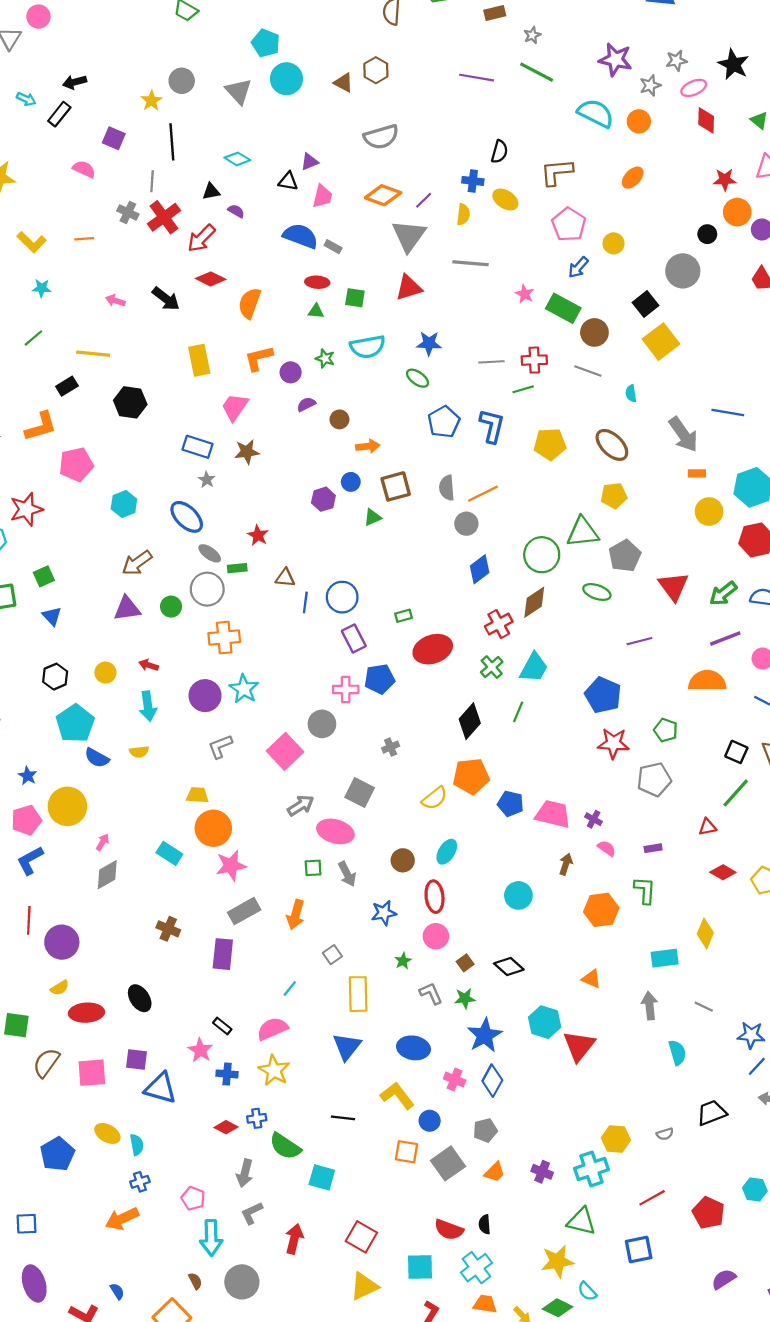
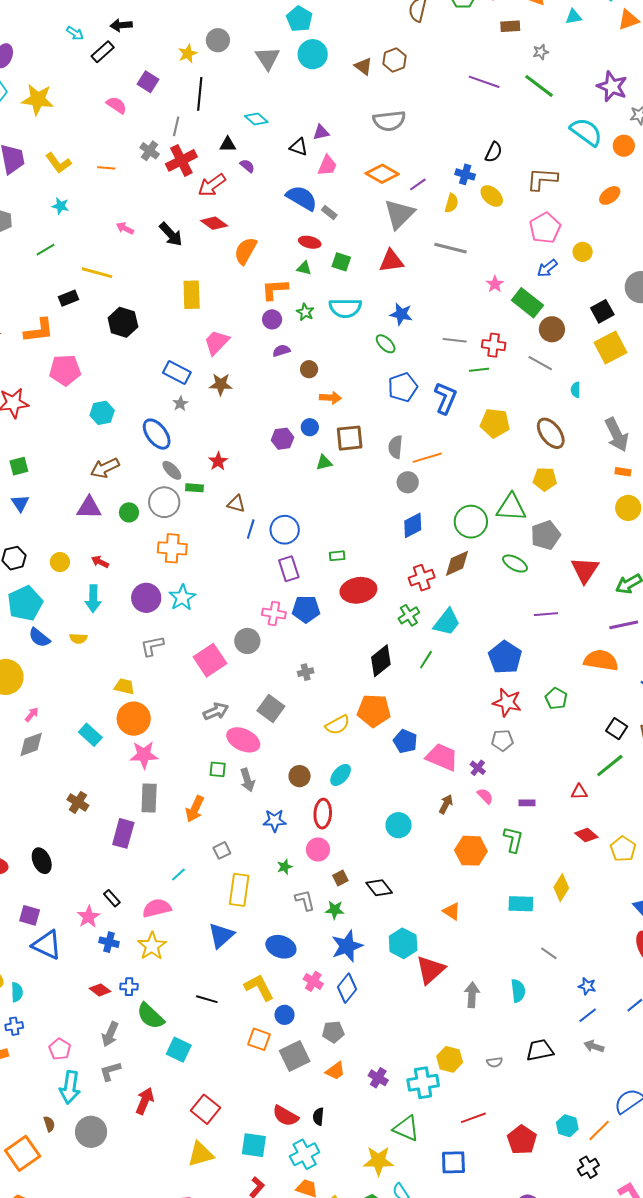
orange L-shape: (259, 358) -> (275, 289), moved
gray pentagon: (654, 779) -> (502, 740), moved, size x0.7
gray rectangle: (244, 911) -> (149, 798), turned -68
gray arrow: (650, 1006) -> (472, 995), moved
blue star: (751, 1035) -> (587, 986), size x0.7

